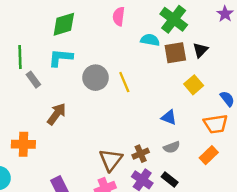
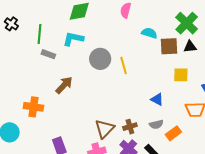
green cross: (174, 19) -> (187, 23), moved
black triangle: (200, 50) -> (190, 47), turned 32
gray rectangle: (33, 80) -> (48, 54), turned -40
yellow square: (194, 85) -> (181, 75), turned 35
orange rectangle: (209, 155) -> (173, 133), moved

